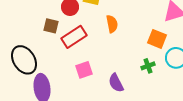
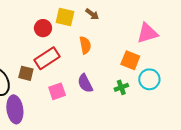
brown square: (51, 26) -> (26, 73), moved
purple semicircle: (116, 83) -> (85, 83), moved

